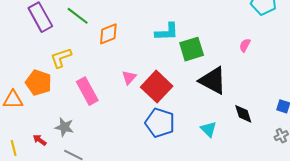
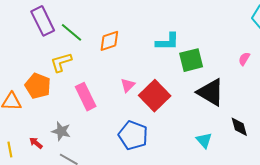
green line: (78, 16) -> (72, 32), moved
blue pentagon: (160, 123) -> (133, 135), moved

